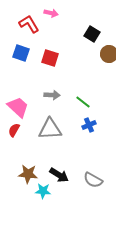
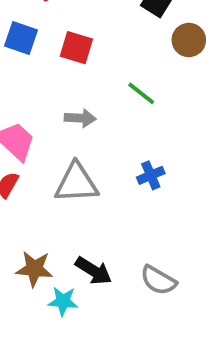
green line: (83, 102) -> (141, 93), moved

